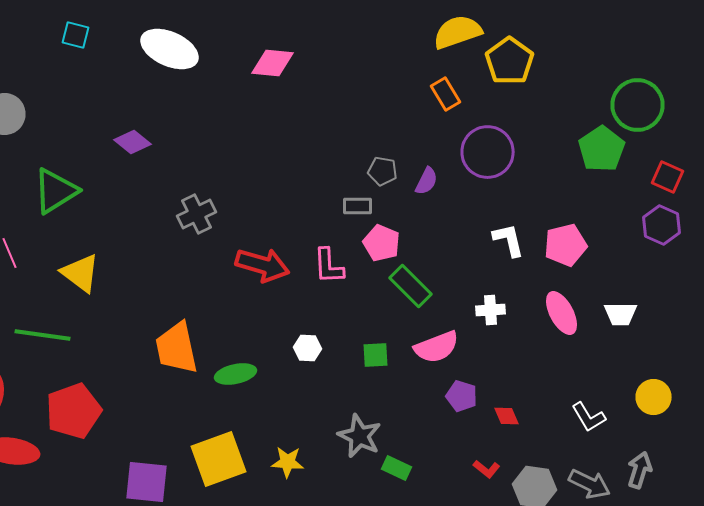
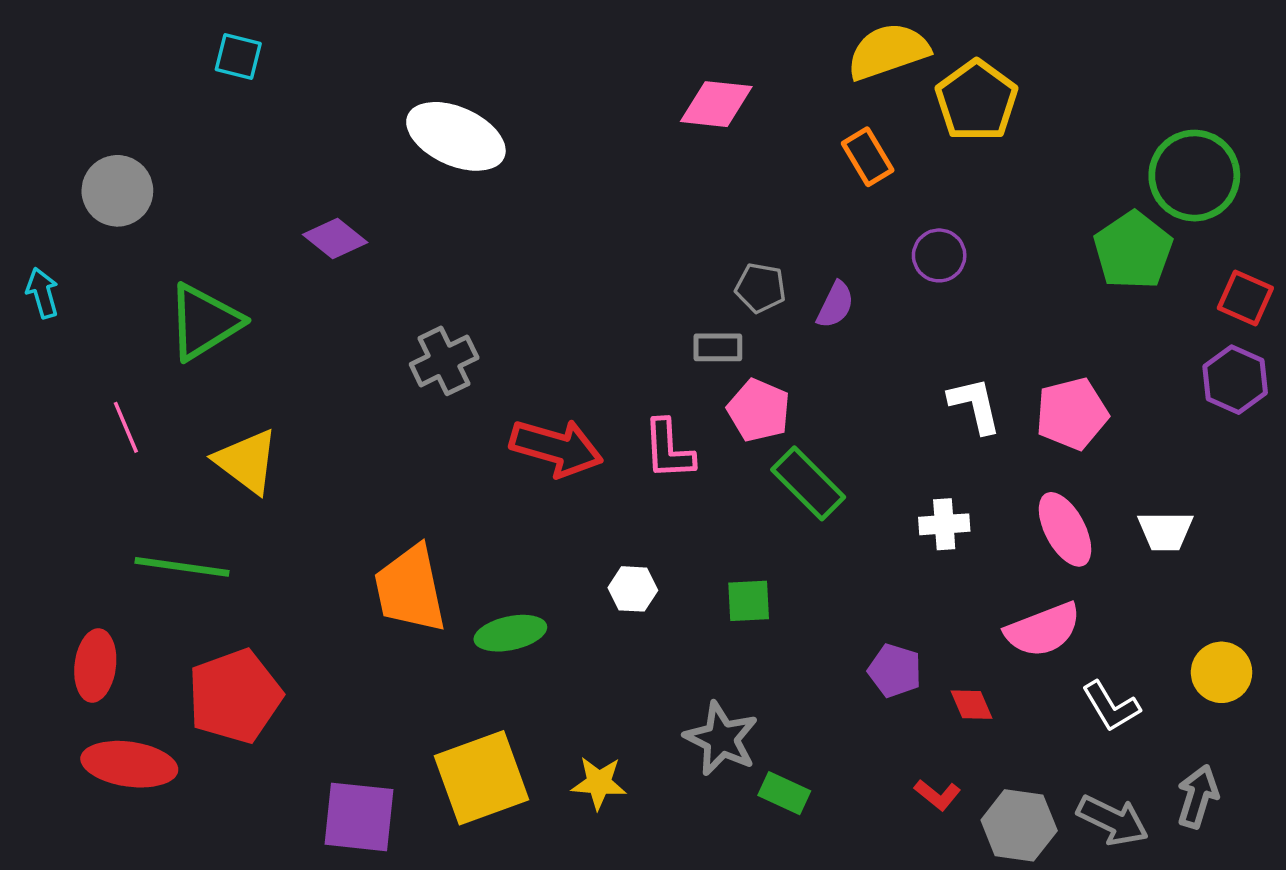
white ellipse: (170, 49) -> (456, 136), moved
pink diamond: (272, 63) -> (716, 104), moved
purple circle: (488, 152) -> (939, 255), size x0.6
pink semicircle: (436, 347) -> (1043, 630), moved

